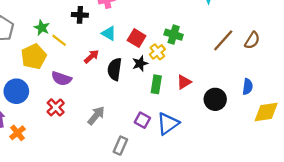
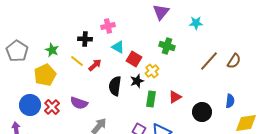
cyan triangle: (109, 33) -> (118, 47), moved
green cross: (174, 35) -> (167, 46), moved
yellow line: (59, 40) -> (77, 61), moved
red arrow: (91, 57) -> (95, 65), moved
purple semicircle: (61, 79) -> (79, 103), moved
red cross: (56, 107) -> (52, 107), moved

